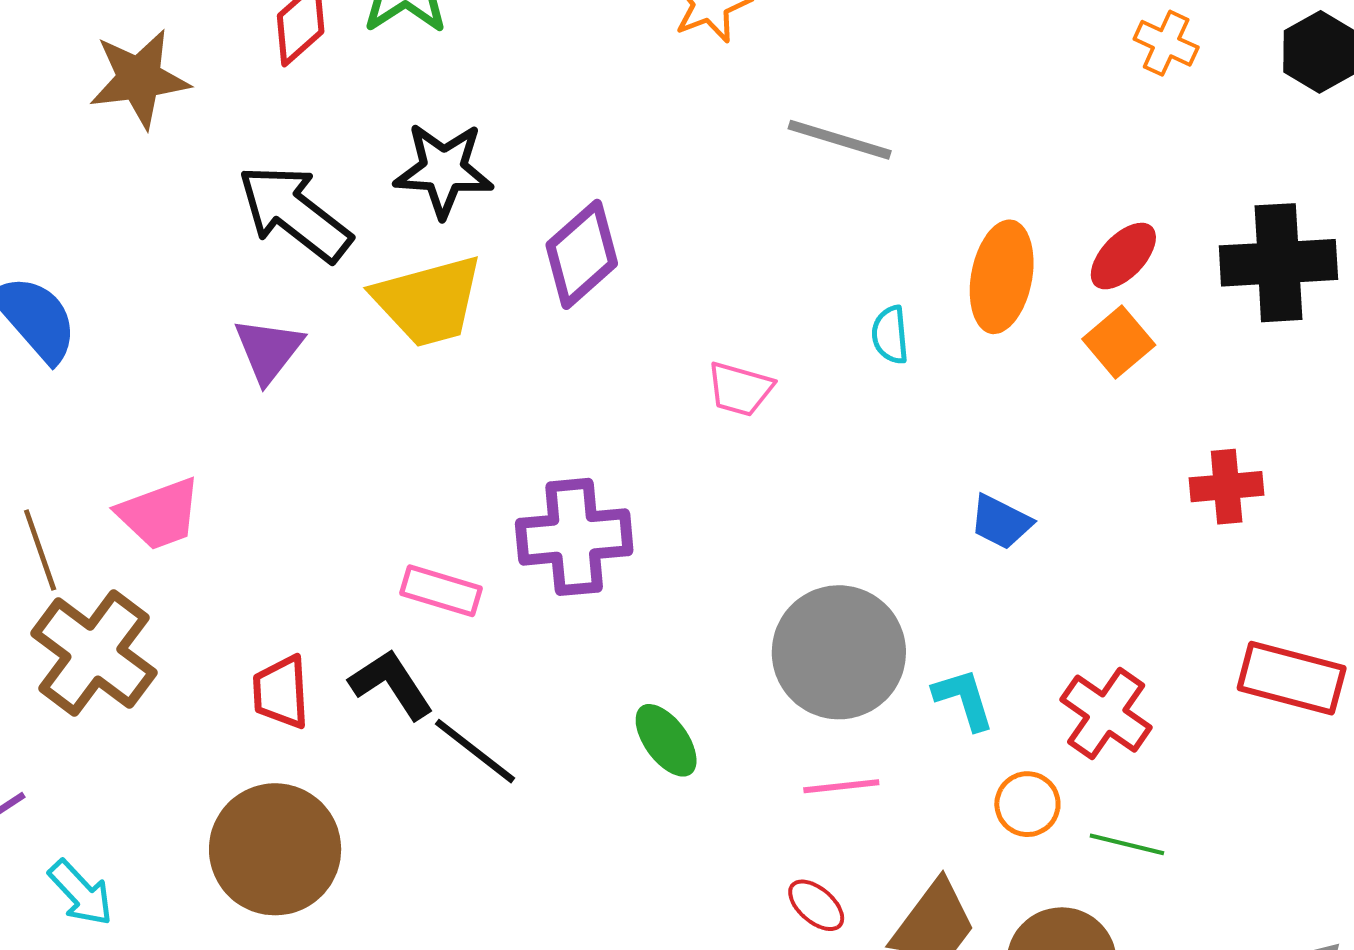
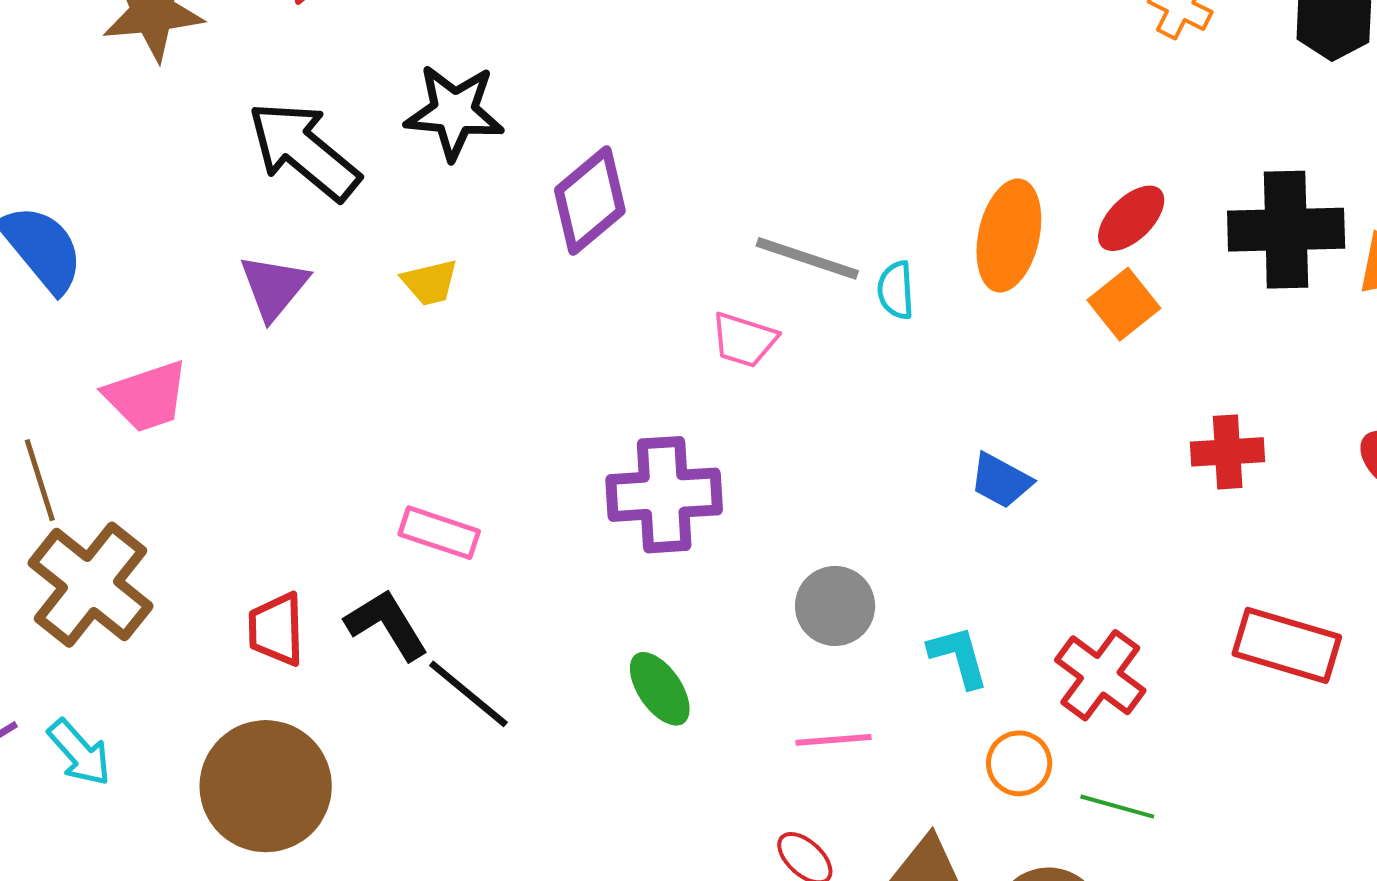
gray line: (840, 140) -> (807, 258), moved
yellow trapezoid: (428, 301) -> (430, 282), moved, size x0.5
pink trapezoid: (159, 514) -> (147, 396), moved
purple cross: (574, 537) -> (664, 495), moved
gray circle: (839, 652) -> (835, 606), size x0.6
cyan arrow: (81, 893) -> (79, 753), moved

